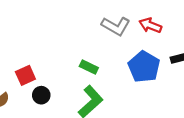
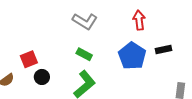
red arrow: (150, 25) -> (139, 20), turned 60
gray L-shape: (116, 26) -> (85, 21), moved

